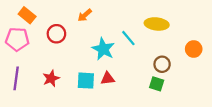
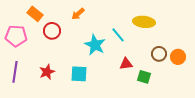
orange rectangle: (27, 15) -> (35, 14), moved
orange circle: (194, 49) -> (178, 57), moved
brown circle: (162, 64) -> (159, 54), moved
red triangle: (108, 78) -> (126, 64), moved

